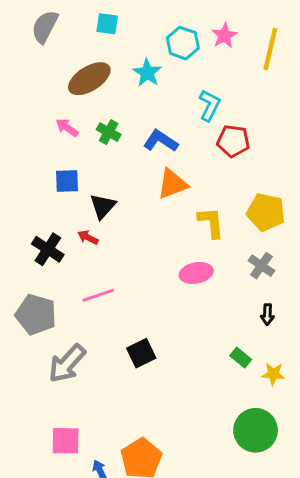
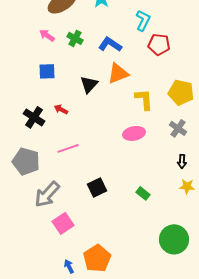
black triangle: (103, 206) -> (89, 84), moved
green rectangle: (241, 358) -> (143, 193), moved
yellow star: (273, 374) -> (187, 186), moved
pink square: (66, 441) -> (63, 223), moved, turned -35

